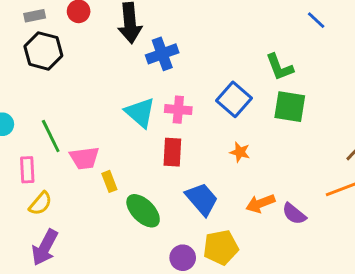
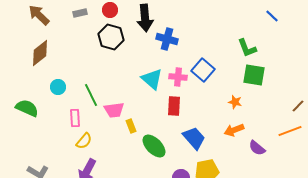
black hexagon: (43, 51) -> (111, 37), moved
blue cross: (162, 54) -> (167, 39), turned 35
blue square: (234, 99) -> (203, 70), moved
orange star: (240, 152) -> (235, 102), moved
orange arrow: (260, 203) -> (234, 130), moved

